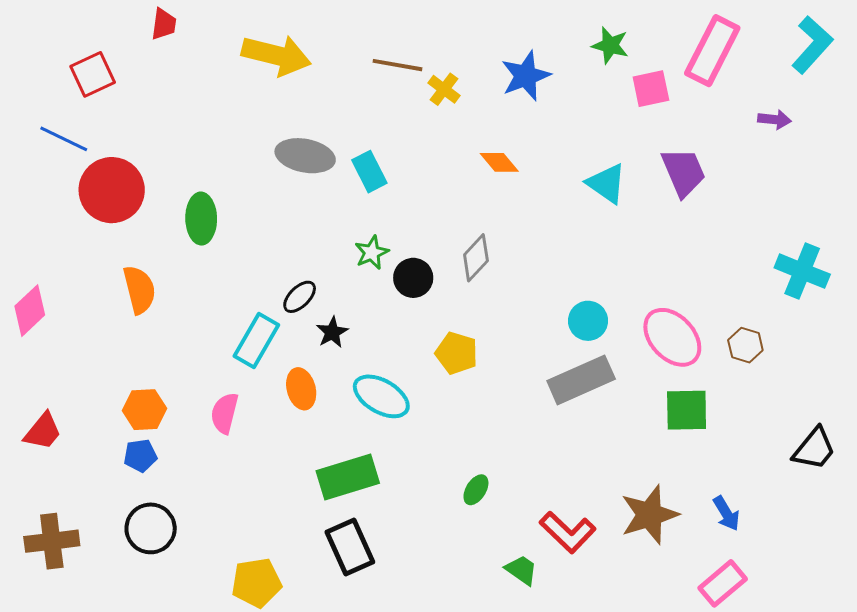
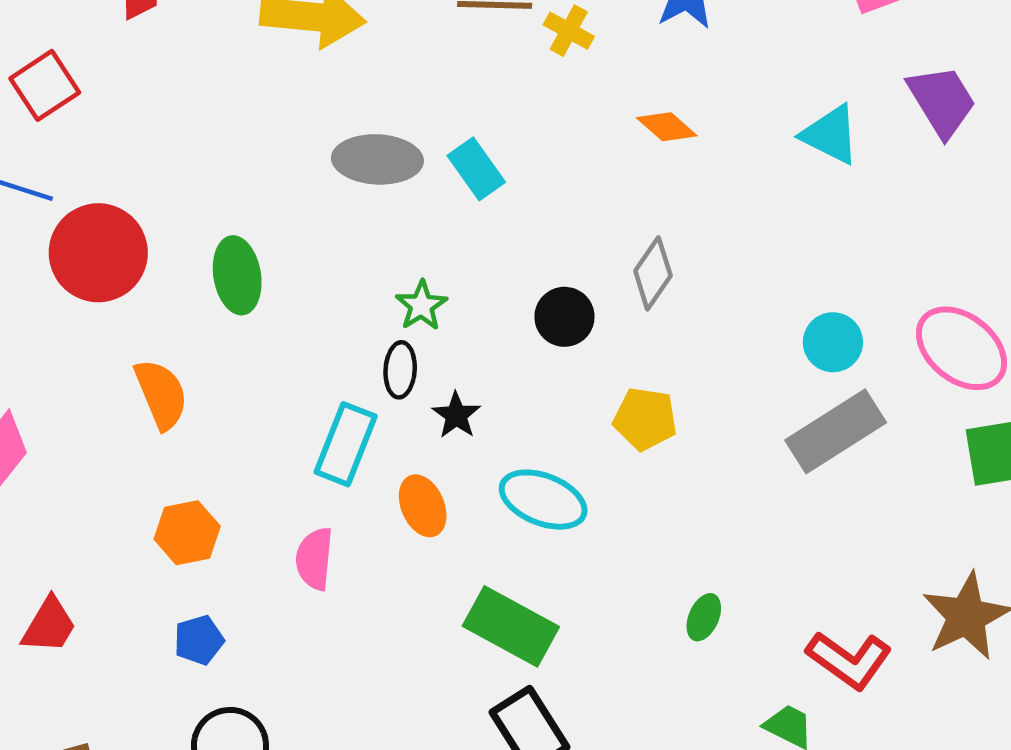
green star: (372, 253) -> (421, 306), moved
black ellipse: (300, 297) -> (400, 370), turned -33
orange hexagon: (144, 410) -> (187, 533), moved
green rectangle: (348, 477) -> (511, 626), turned 54

